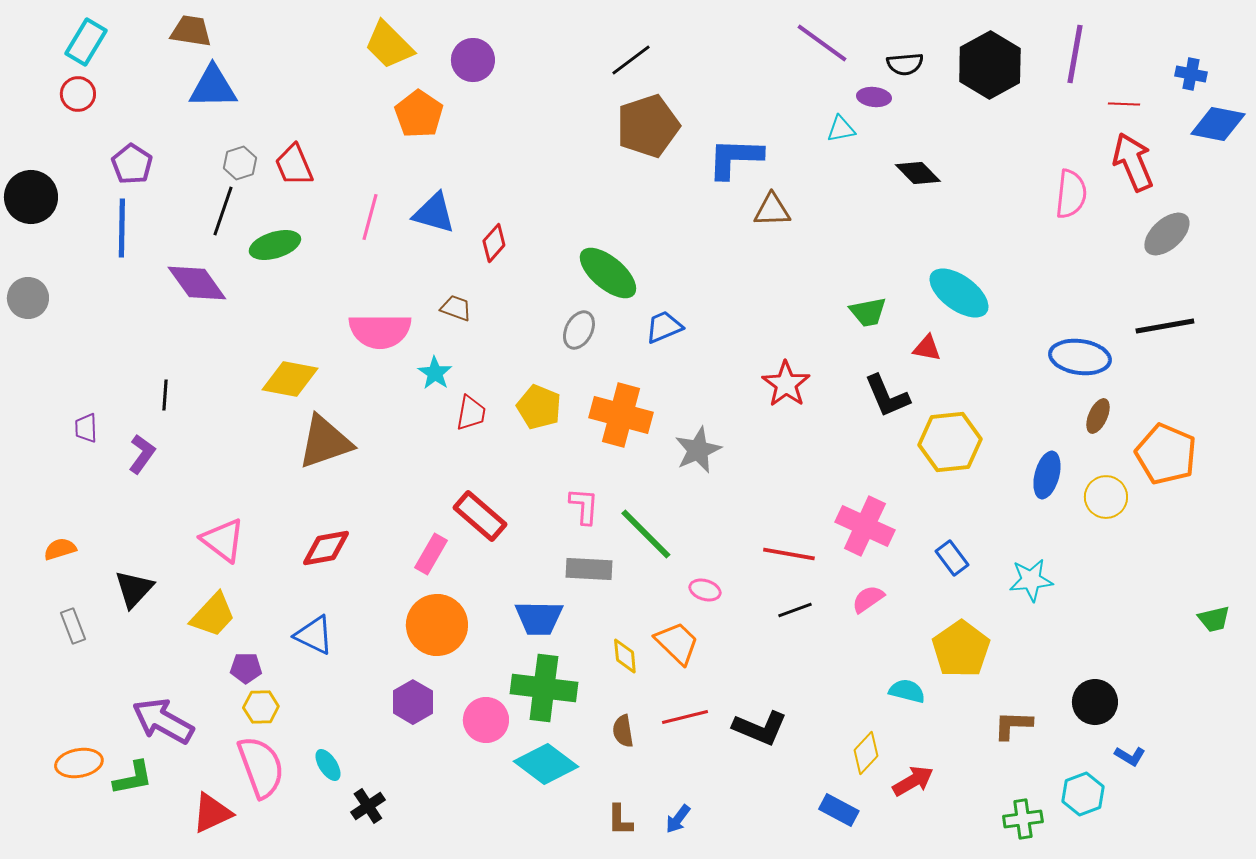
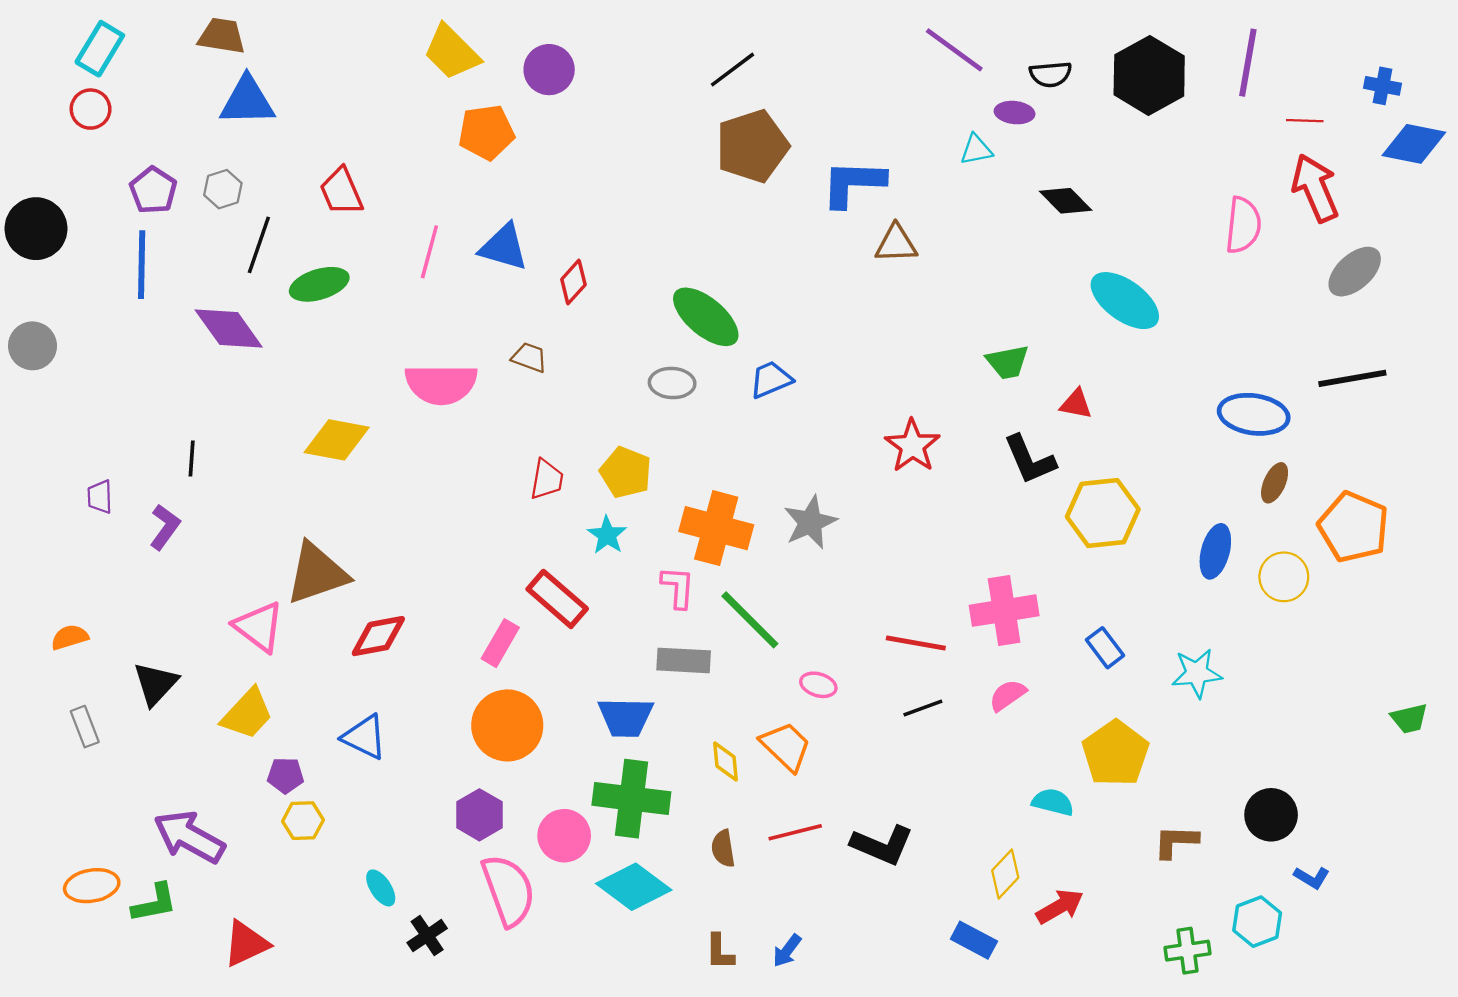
orange pentagon: (419, 114) -> (486, 132), turned 30
gray hexagon: (240, 163) -> (223, 189), moved
cyan ellipse: (959, 293) -> (1125, 301), moved
gray ellipse: (579, 330) -> (672, 383), turned 66
cyan star: (435, 373) -> (607, 535), moved
orange cross: (621, 415) -> (716, 528), moved
brown triangle: (325, 442) -> (317, 573), moved
pink cross: (865, 526) -> (1004, 611), turned -34
pink semicircle: (261, 767) -> (508, 890), moved

